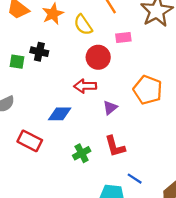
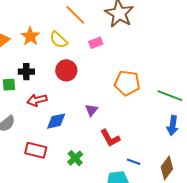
red circle: (98, 57) -> (66, 70), moved
red arrow: (85, 86) -> (37, 100), moved
purple triangle: (110, 108) -> (92, 110), moved
green cross: (82, 153) -> (75, 158), moved

